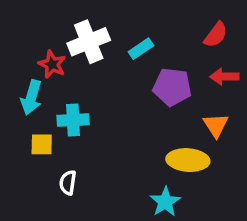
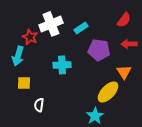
cyan cross: (73, 120) -> (62, 65), moved
yellow ellipse: (188, 160) -> (108, 92), turned -50

